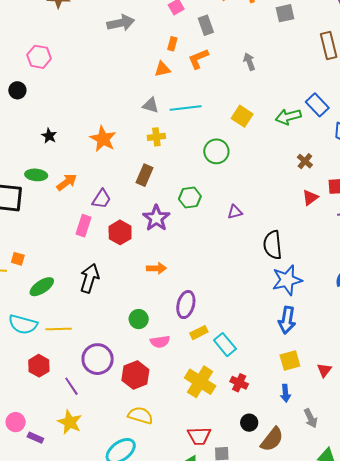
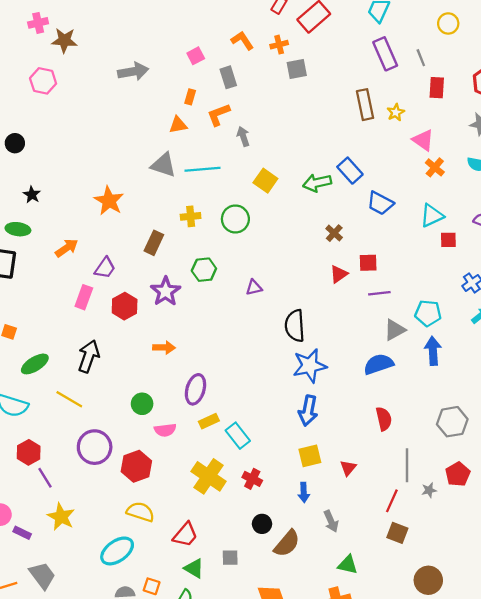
gray square: (285, 13) -> (297, 69), moved
pink hexagon: (39, 57) -> (43, 81), moved
gray arrow: (249, 62) -> (243, 136), moved
gray triangle: (151, 105) -> (164, 165), size x1.4
black star: (49, 136) -> (32, 195), moved
yellow cross: (156, 137) -> (191, 216), moved
green ellipse: (36, 175) -> (18, 229), moved
yellow line: (59, 329) -> (69, 399), moved, turned 30
purple line: (71, 386) -> (45, 478), moved
red trapezoid: (199, 436) -> (185, 535), moved, turned -50

